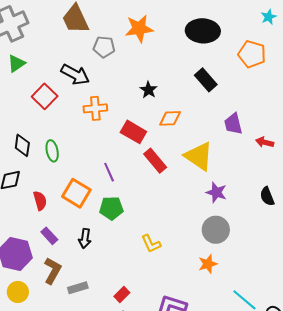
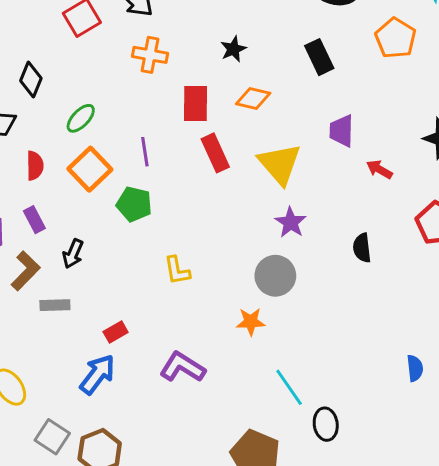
red rectangle: (133, 132) -> (195, 104), turned 45
green ellipse: (52, 151) -> (81, 118), moved, turned 40
black arrow: (85, 239) -> (73, 254), moved

